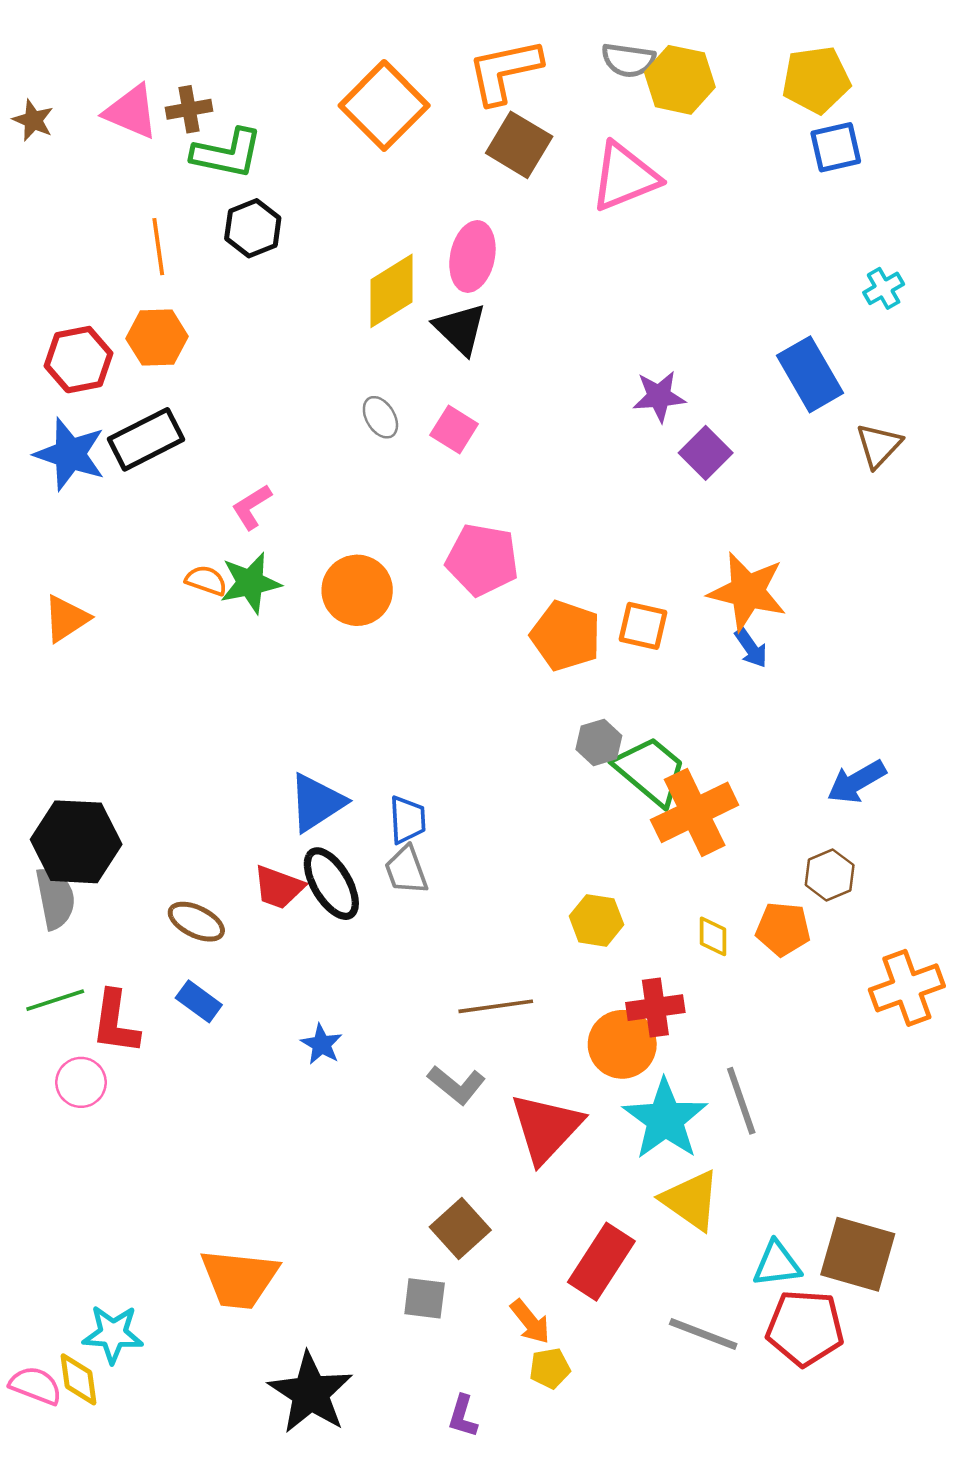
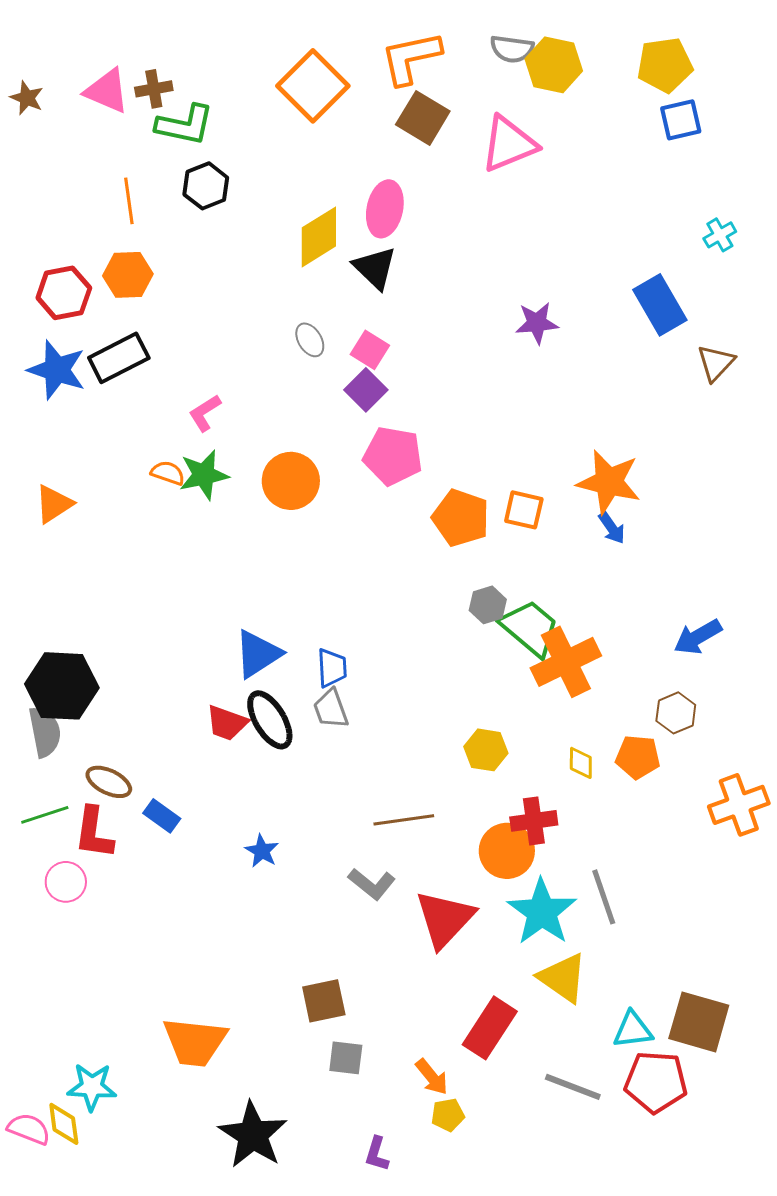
purple square: (706, 453) -> (366, 390), moved
brown ellipse: (196, 922) -> (109, 782), moved
brown square: (460, 1228) -> (324, 1001), moved, turned 30

